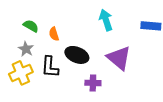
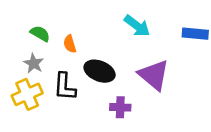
cyan arrow: (106, 20) -> (137, 26), turned 145

